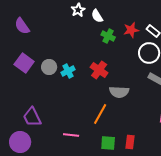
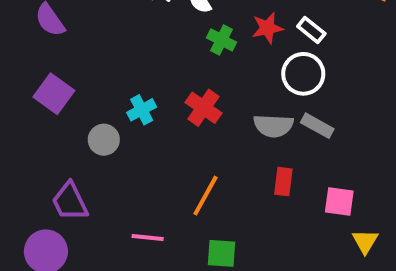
gray circle: (49, 67) -> (104, 140), moved
gray semicircle: (119, 92) -> (273, 126), moved
red rectangle: (130, 142) -> (283, 182), moved

